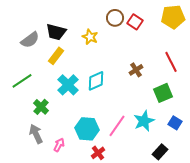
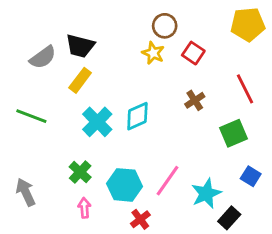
red square: (135, 22) -> (193, 53), moved
yellow star: (90, 37) -> (153, 53), moved
green line: (22, 81) -> (31, 116), turned 55
green cross: (41, 107) -> (80, 172), moved
cyan star: (144, 121) -> (206, 194), moved
gray arrow: (36, 134) -> (26, 192), moved
pink arrow: (59, 145) -> (84, 208), turned -32

